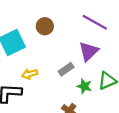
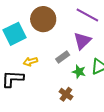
brown circle: (45, 26) -> (43, 19), size x1.6

